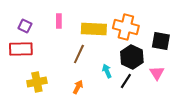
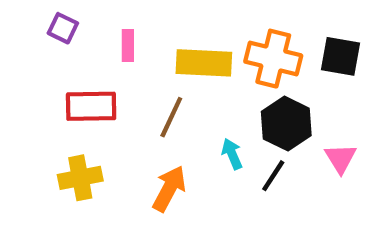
purple square: (25, 26) -> (63, 28), moved
black square: (161, 41) -> (340, 56), moved
red rectangle: (21, 49) -> (91, 106), moved
orange arrow: (78, 87) -> (169, 189), size x1.5

